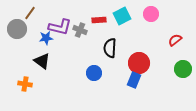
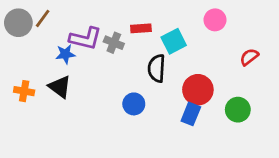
cyan square: (122, 16) -> (174, 41), moved
gray circle: (17, 29) -> (18, 23), moved
green circle: (183, 69) -> (238, 110), moved
orange cross: (25, 84) -> (24, 91), moved

